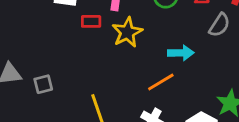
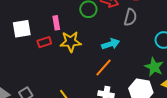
yellow star: (127, 32) -> (71, 42), turned -30

